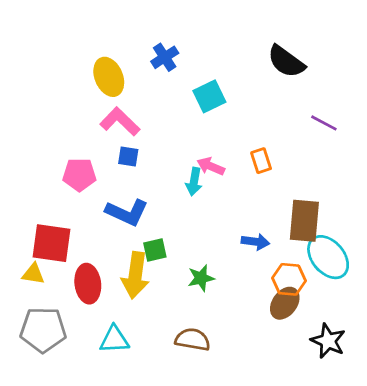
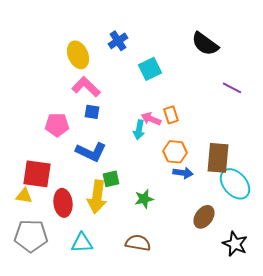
orange rectangle: (261, 161) -> (171, 115), moved
orange hexagon: (289, 279) -> (175, 152), moved

